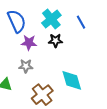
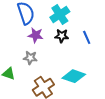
blue line: (81, 22) -> (87, 37), moved
cyan diamond: (72, 80) -> (74, 76), turned -60

